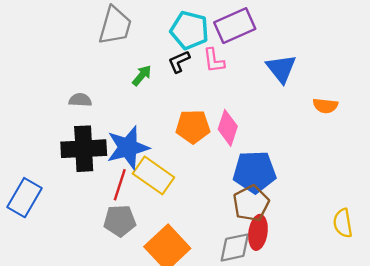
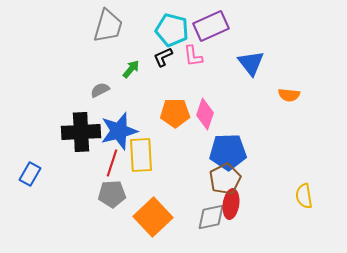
gray semicircle: (80, 100) -> (100, 90), moved, turned -30
yellow rectangle: (153, 175) -> (141, 155), turned 52
blue rectangle: (24, 198) -> (30, 174), size x0.7

